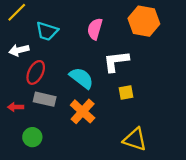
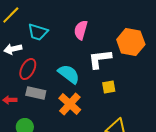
orange hexagon: (144, 21) -> (131, 42), moved

